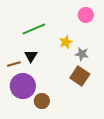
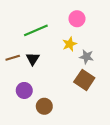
pink circle: (86, 15) -> (77, 19), moved
brown line: (14, 64) -> (13, 58), moved
purple circle: (23, 86) -> (24, 90), size x0.6

